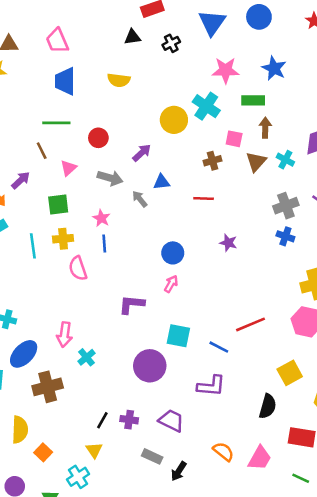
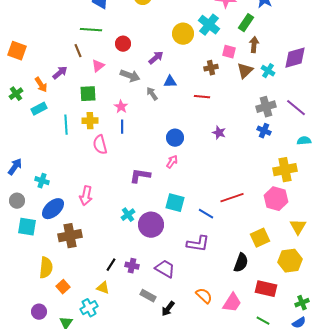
green rectangle: (253, 100) -> (246, 23), turned -60
cyan cross: (87, 357) -> (128, 215), moved
yellow triangle: (94, 450) -> (103, 288), turned -40

